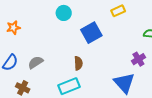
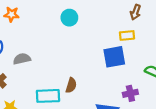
blue square: (91, 33) -> (114, 57), moved
brown semicircle: (78, 63) -> (71, 85), moved

